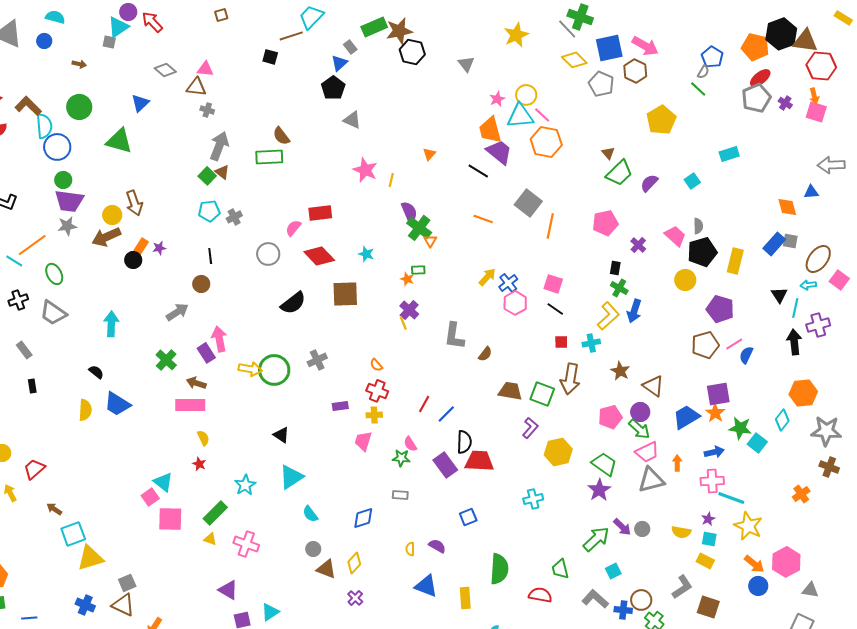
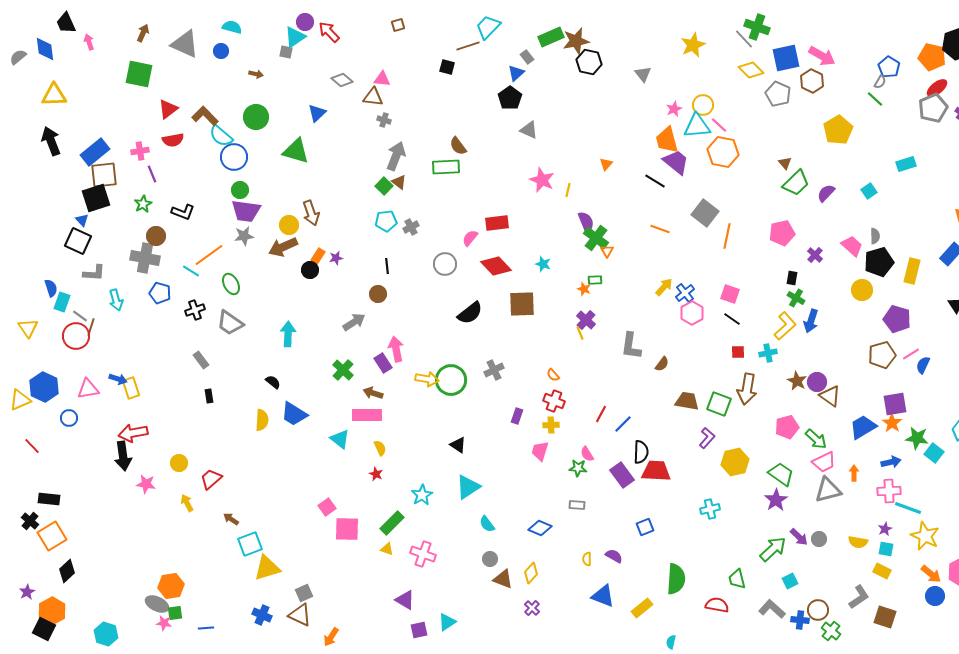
cyan semicircle: (44, 126) -> (221, 136), turned 135
purple rectangle: (340, 406) -> (517, 416), turned -63
purple circle: (640, 412) -> (817, 382), moved
cyan triangle: (163, 482) -> (340, 439), moved
blue diamond: (363, 518) -> (540, 528), turned 40
yellow rectangle: (465, 598) -> (642, 608), turned 55

